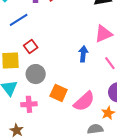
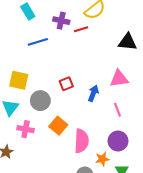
red square: (31, 46) -> (66, 84), moved
pink semicircle: (84, 101) -> (81, 141), turned -60

